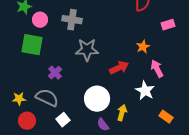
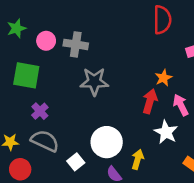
pink circle: (40, 20) -> (46, 41), moved
red arrow: (119, 68) -> (150, 101), moved, turned -48
purple cross: (55, 73) -> (40, 111), moved
white square: (63, 120) -> (76, 162), moved

